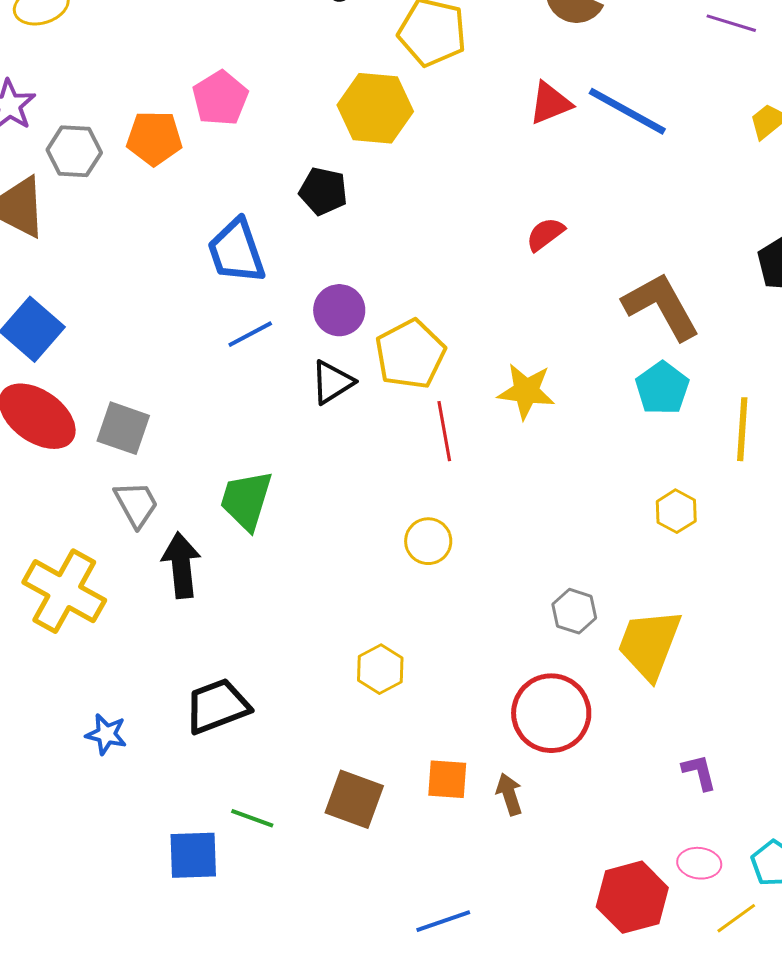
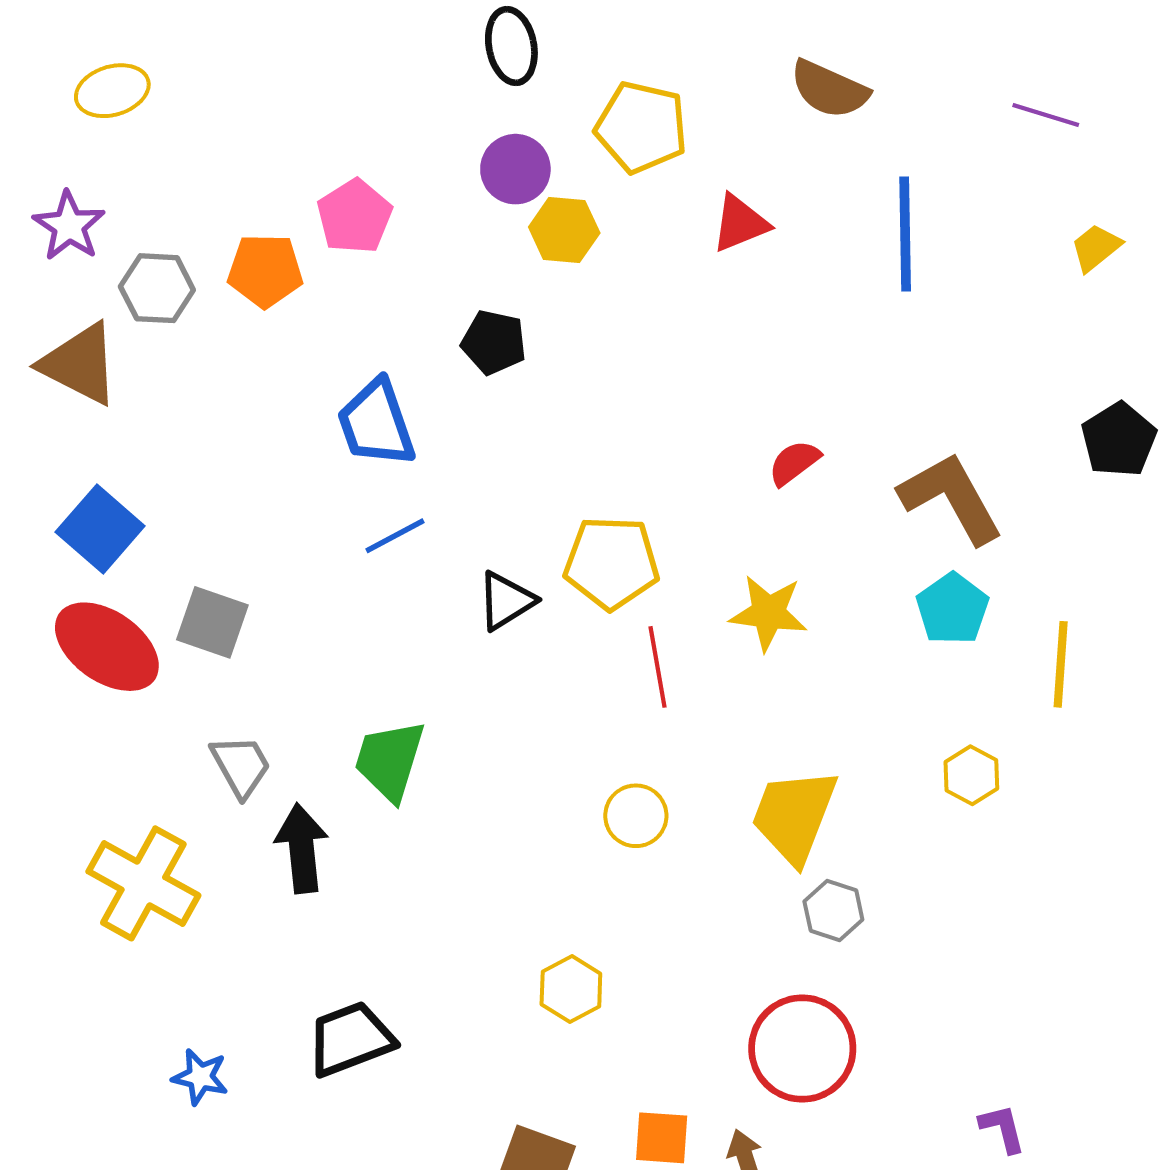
red triangle: (550, 103) -> (740, 223), moved
yellow hexagon: (375, 108) -> (564, 230), size x0.7
blue line: (627, 111) -> (905, 234), turned 60
red semicircle: (545, 234) -> (794, 463), moved
purple circle: (339, 310) -> (515, 169), moved
yellow pentagon: (410, 354) -> (612, 563), turned 30
gray square: (123, 428) -> (212, 622), moved
yellow trapezoid: (649, 644) -> (794, 816), moved

